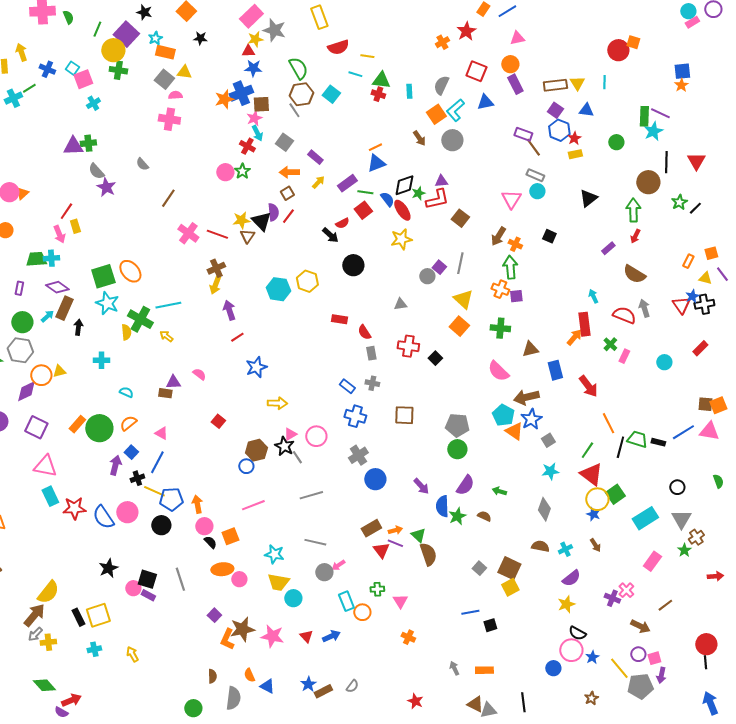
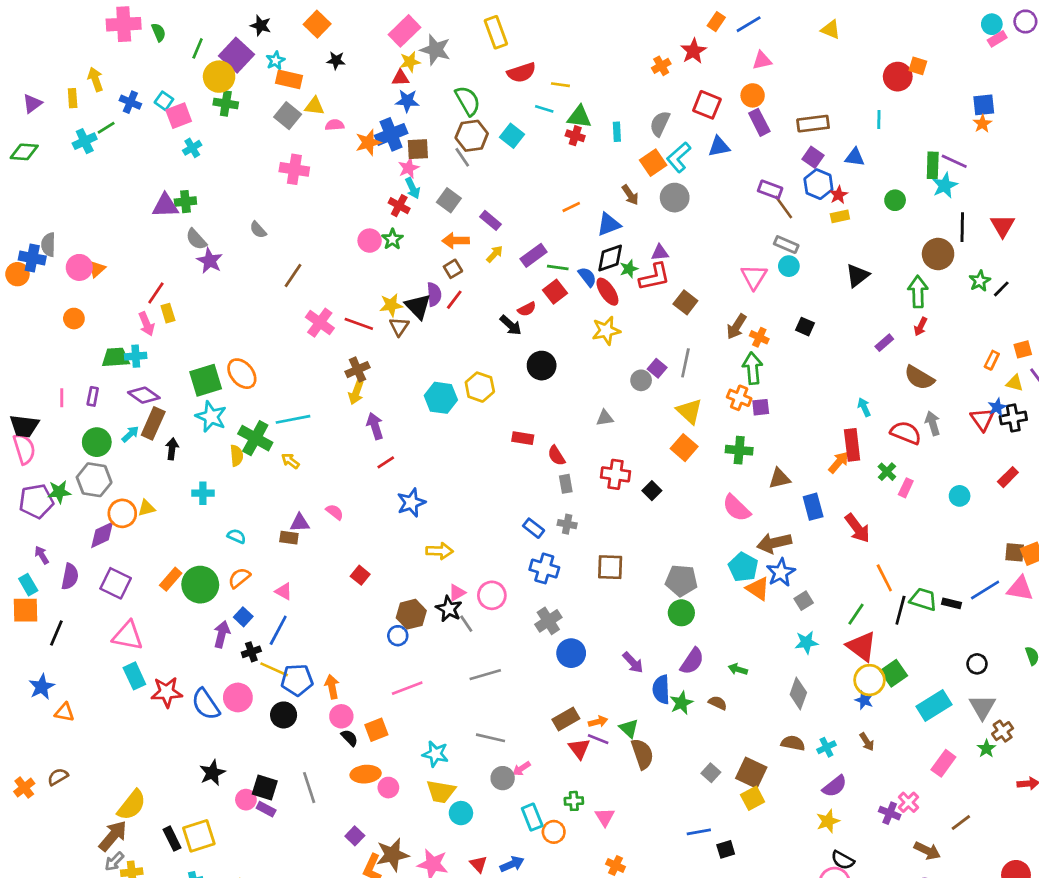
yellow triangle: (577, 83) -> (831, 30), moved, turned -35
pink semicircle: (175, 95) -> (335, 125), moved
blue triangle: (376, 163) -> (609, 224), moved

